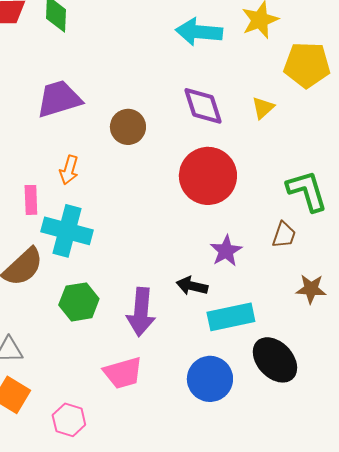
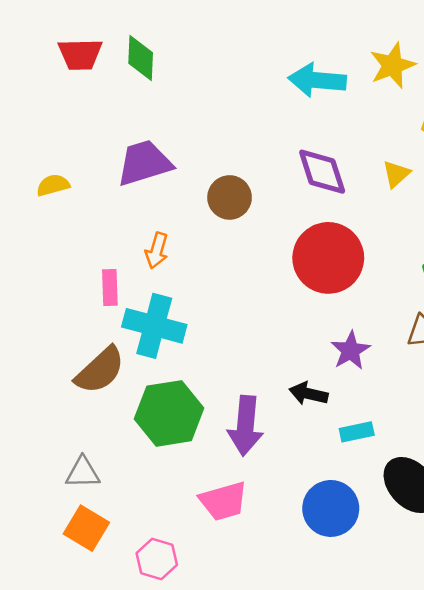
green hexagon: (79, 302) -> (169, 413), size x1.4
cyan rectangle: (231, 317) -> (357, 432), size x0.6

